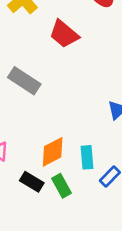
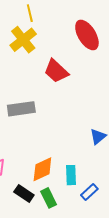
gray rectangle: (24, 81) -> (21, 109), turned -44

